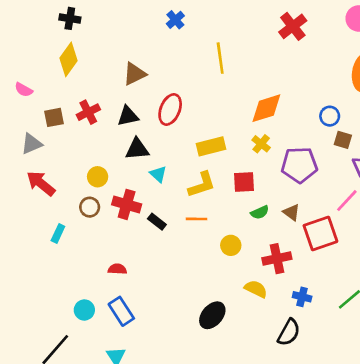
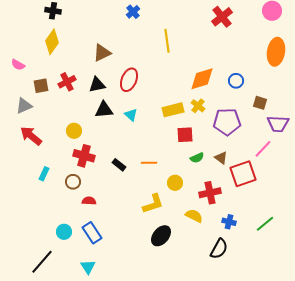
blue circle: (330, 116) -> (236, 81), moved
yellow rectangle: (211, 146) -> (173, 110), moved
cyan triangle: (158, 174) -> (131, 115), moved
yellow L-shape: (202, 185) -> (153, 204), moved
red cross: (127, 204) -> (84, 156), moved
brown circle: (90, 207) -> (73, 182), moved

